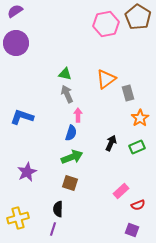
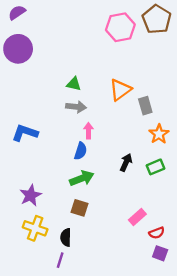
gray arrow: (67, 94) -> (76, 107), turned 120
yellow cross: (18, 218) -> (35, 228), moved, turned 35
purple square: (132, 230) -> (160, 253), moved

